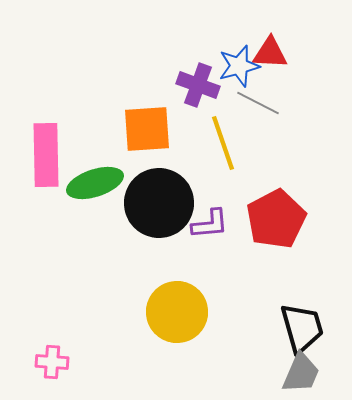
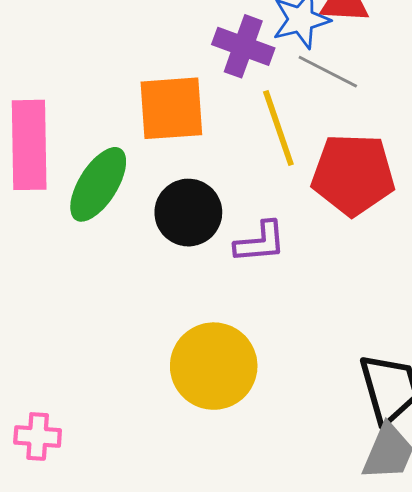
green ellipse: (95, 183) -> (98, 184), turned -40
black circle: (159, 203) -> (188, 213), size x0.7
red pentagon: (276, 219) -> (353, 175), moved, turned 30

